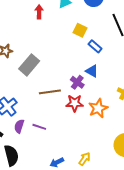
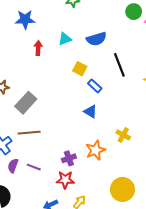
purple cross: (77, 82) -> (69, 158), moved, turned 32
brown line: (50, 92) -> (29, 133), moved
red star: (75, 103) -> (65, 180), moved

